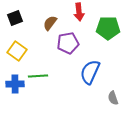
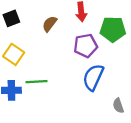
purple pentagon: (68, 43) -> (86, 46), moved

